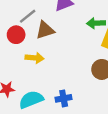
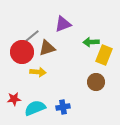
red circle: (16, 35) -> (22, 52), size x1.5

